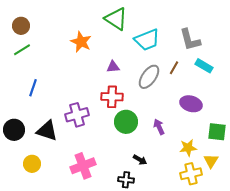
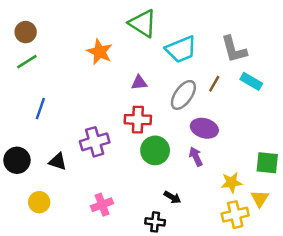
purple ellipse: (191, 104) -> (204, 128), moved
black triangle: (47, 131) -> (58, 162), size x0.7
pink cross: (83, 166) -> (102, 205), size x0.7

